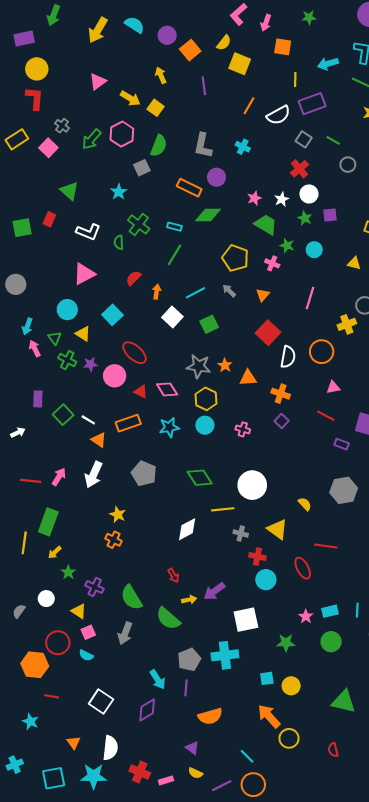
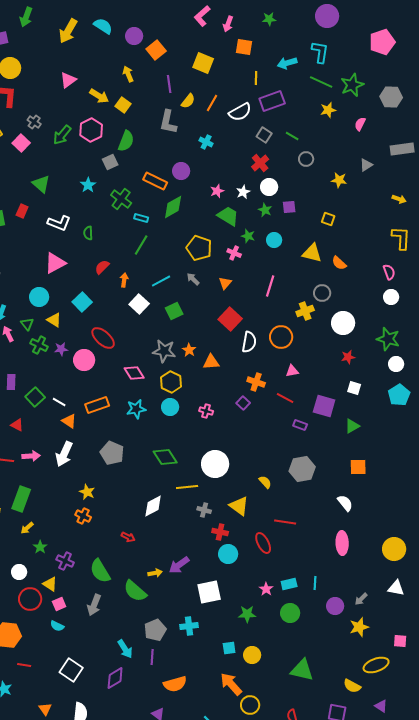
yellow semicircle: (224, 43) -> (188, 101), moved
gray L-shape: (203, 146) -> (168, 122), moved
green diamond: (208, 215) -> (173, 207), turned -30
green cross: (139, 224) -> (121, 199), moved
yellow triangle: (354, 263) -> (312, 253), size x1.5
red triangle: (141, 392) -> (17, 425), moved
orange cross: (281, 394) -> (256, 382), moved
pink arrow: (59, 477) -> (31, 456), turned 54
red arrow: (173, 575) -> (128, 537), moved, turned -32
red circle: (58, 643) -> (30, 599), moved
cyan cross: (225, 655) -> (189, 626), size x0.7

